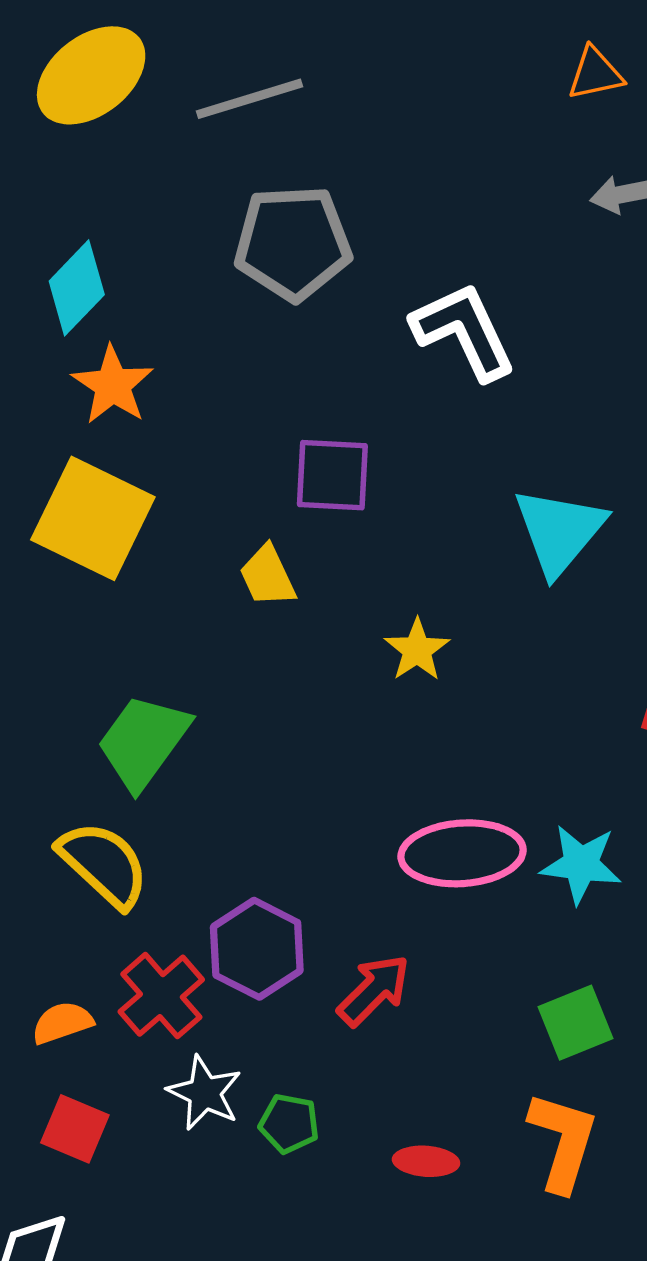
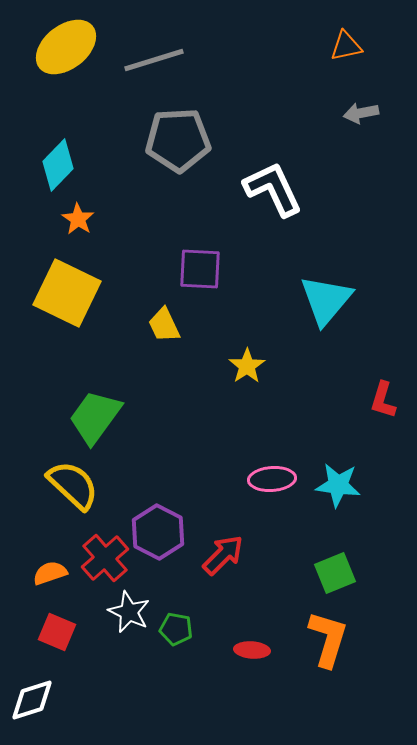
orange star: (113, 385) -> (78, 219), size x0.7
pink ellipse: (462, 853) -> (272, 479), size x0.7

